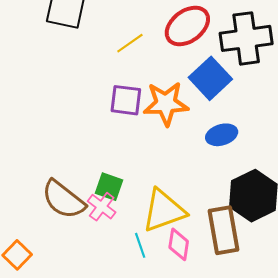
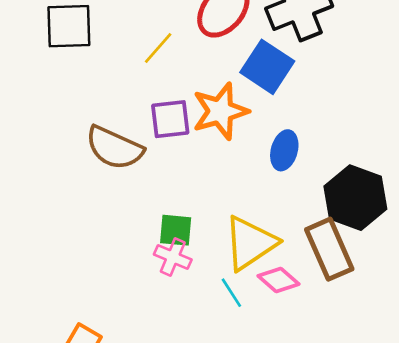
blue ellipse: (222, 135) -> (284, 150), moved, turned -44
brown semicircle: (63, 200) -> (114, 148), moved
pink diamond: (179, 244) -> (278, 280), turned -44

